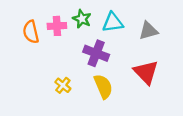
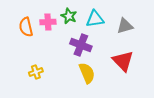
yellow cross: (63, 85) -> (36, 72), moved, turned 32

